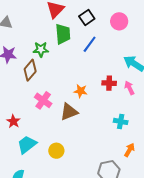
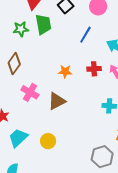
blue line: (90, 44) -> (85, 35), moved
green star: (41, 49) -> (21, 29), moved
orange star: (81, 91) -> (65, 71), moved

